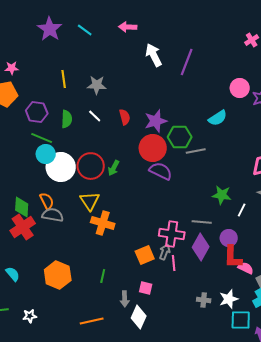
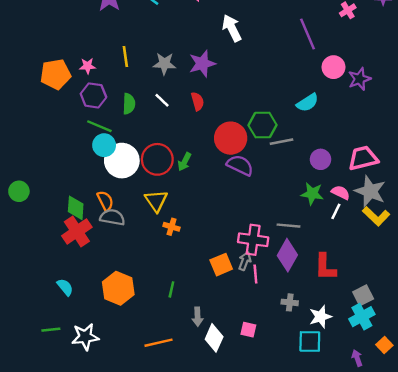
purple line: (187, 62) -> (307, 34), moved, turned -44
pink star: (12, 68) -> (88, 66), moved
purple star: (156, 121) -> (202, 64), moved
orange cross: (103, 223) -> (171, 227), size x0.6
purple circle: (229, 238) -> (320, 159), moved
pink semicircle: (246, 268) -> (341, 192), moved
pink square: (146, 288) -> (248, 330), moved
gray cross: (204, 300) -> (290, 302), moved
white star: (30, 316) -> (85, 337), size x1.6
cyan square: (241, 320) -> (310, 341), moved

